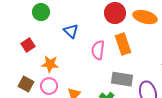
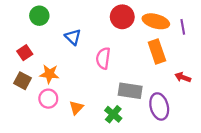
orange rectangle: (123, 44) -> (157, 52), moved
brown square: (26, 84) -> (23, 81), moved

